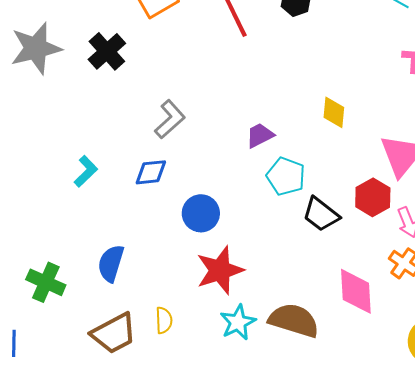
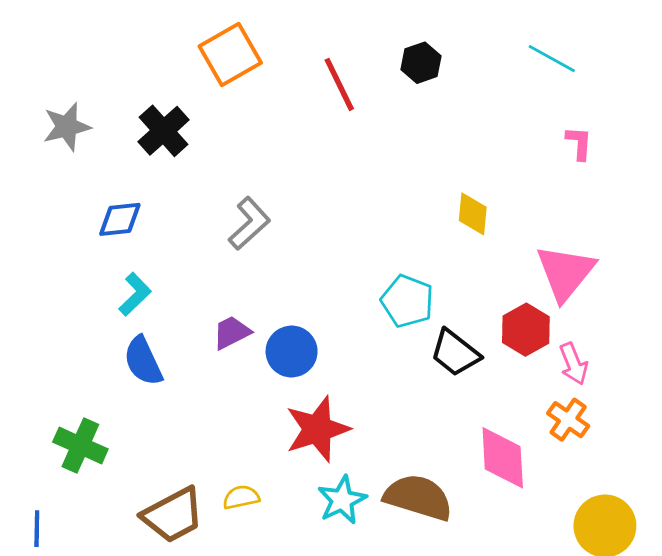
gray star: (36, 48) -> (67, 127), size x0.7
purple trapezoid: (260, 135) -> (232, 332), moved
blue diamond: (151, 172) -> (120, 219), moved
blue semicircle: (111, 263) -> (143, 361), moved, turned -42
yellow semicircle: (164, 320) -> (241, 497), turned -100

